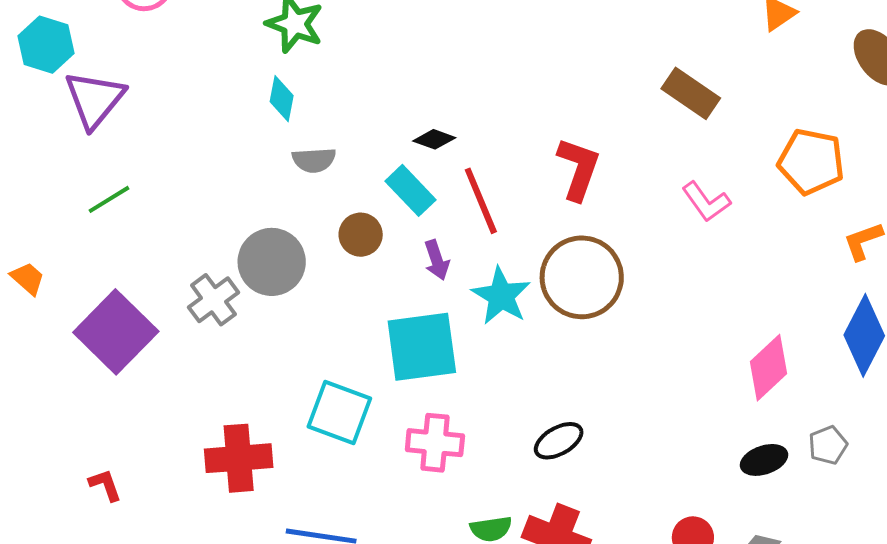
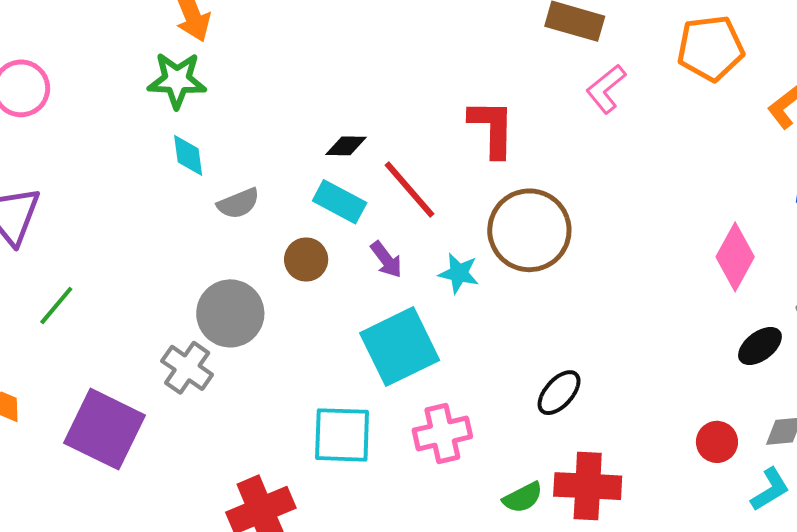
pink L-shape: (706, 202) -> (606, 89), moved, turned 105
cyan star: (501, 296) -> (459, 273), size x0.7

